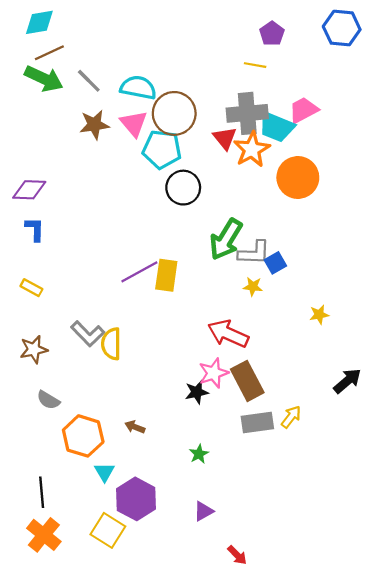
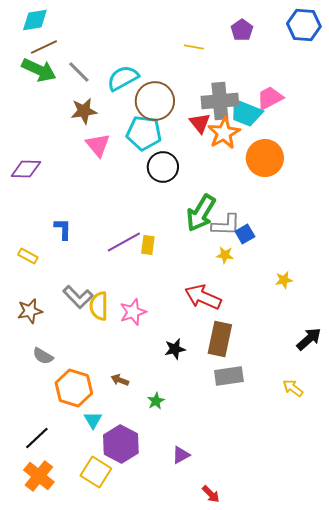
yellow line: (255, 65) -> (194, 47), moved
cyan semicircle: (138, 88) -> (123, 78), turned -40
pink triangle: (134, 124) -> (98, 145), moved
blue L-shape: (35, 229) -> (63, 229), moved
yellow rectangle: (166, 275) -> (148, 245), size x0.7
pink star: (214, 373) -> (133, 312), moved
brown rectangle: (247, 381) -> (220, 339), turned 40
yellow arrow: (291, 417) -> (293, 388), moved, turned -90
green star: (199, 454) -> (156, 401), moved
black line: (42, 492) -> (37, 438), turned 52

